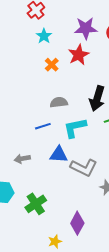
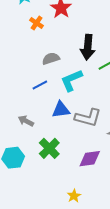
gray arrow: (22, 159) -> (26, 121), turned 49
green cross: (36, 204) -> (49, 148), moved
purple diamond: (77, 223) -> (90, 159), moved, turned 65

